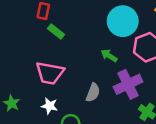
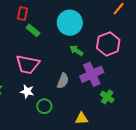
cyan circle: (123, 21) -> (70, 23), moved

